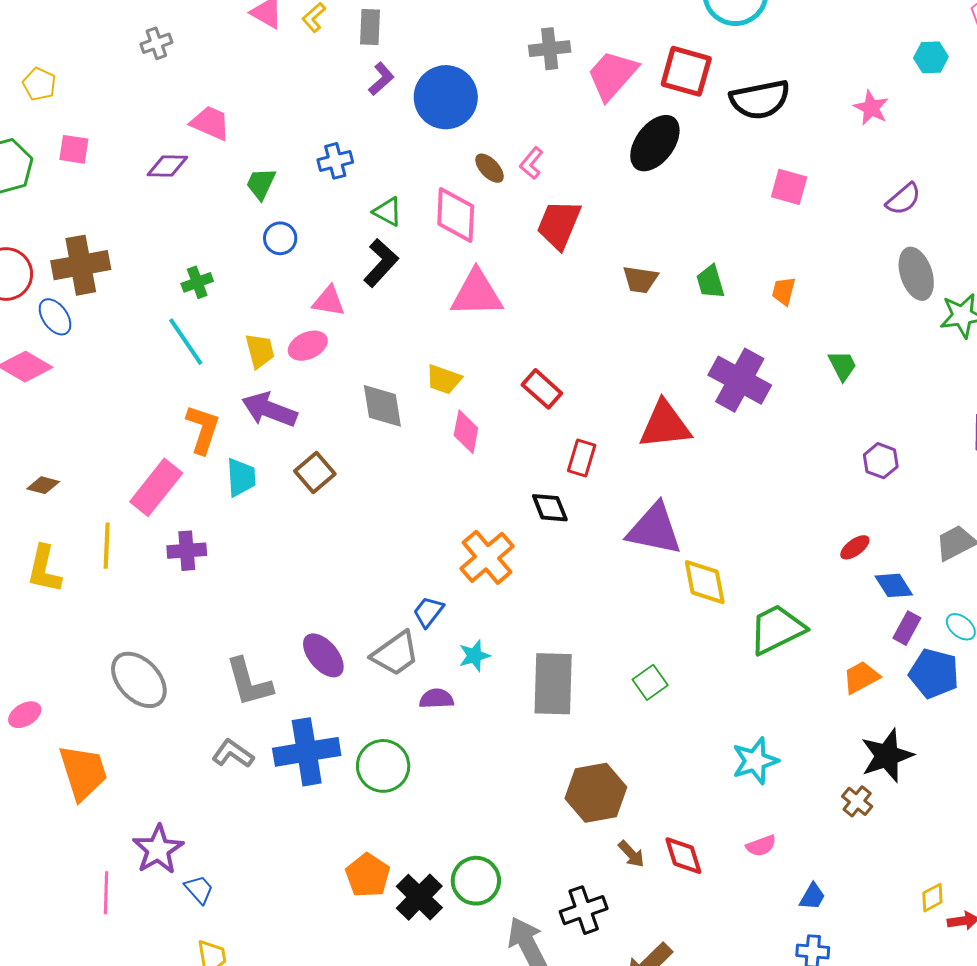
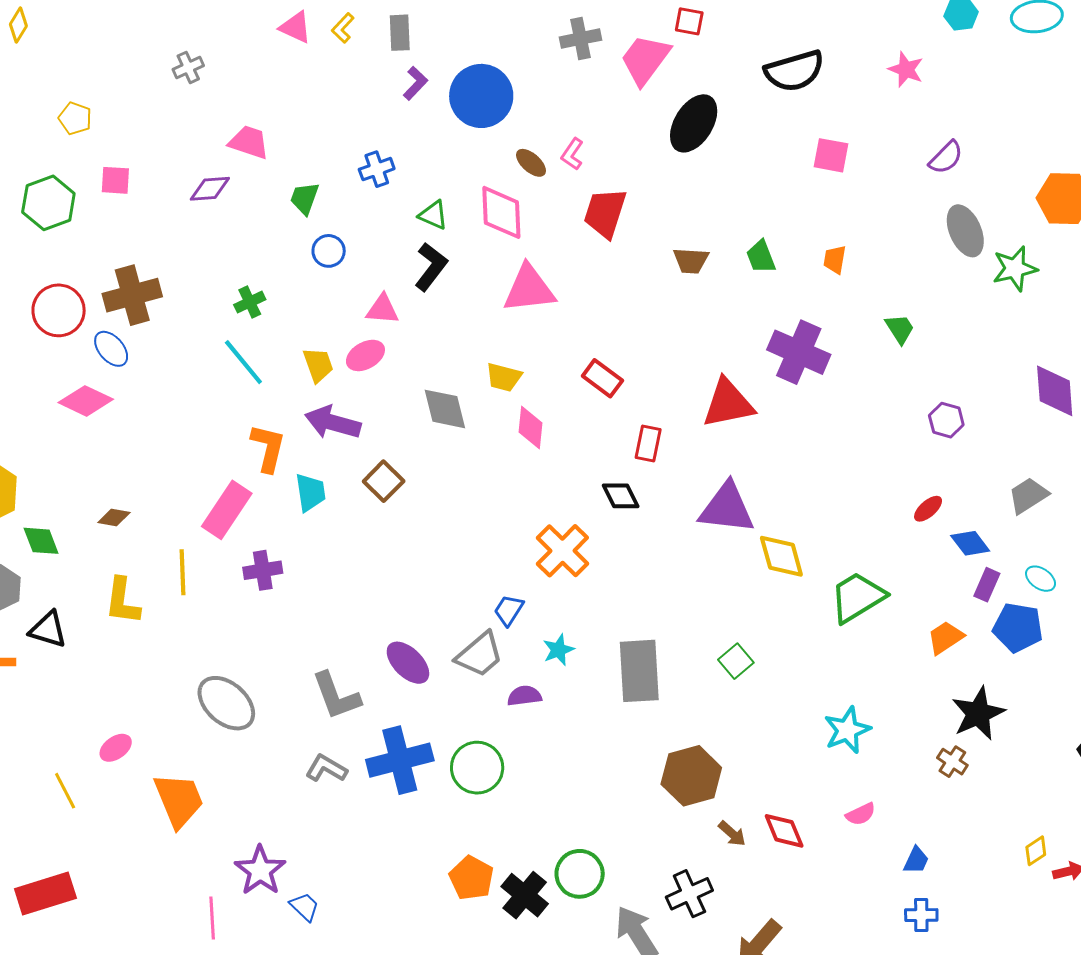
red square: (686, 71) -> (689, 21), moved, size x0.6

